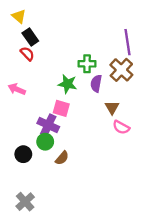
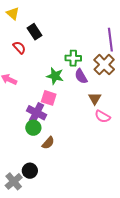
black rectangle: (30, 37) -> (35, 32), moved
purple semicircle: (96, 83) -> (81, 76), turned -42
black circle: (23, 154) -> (30, 171), moved

